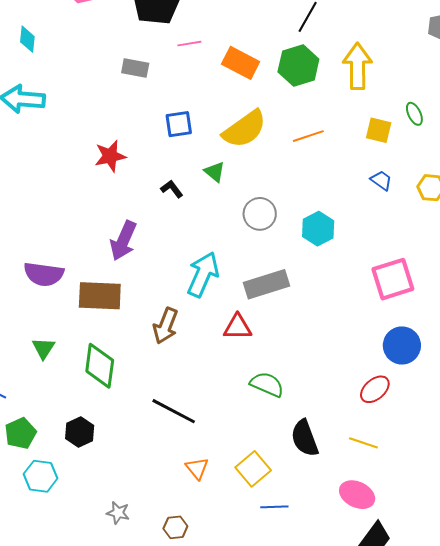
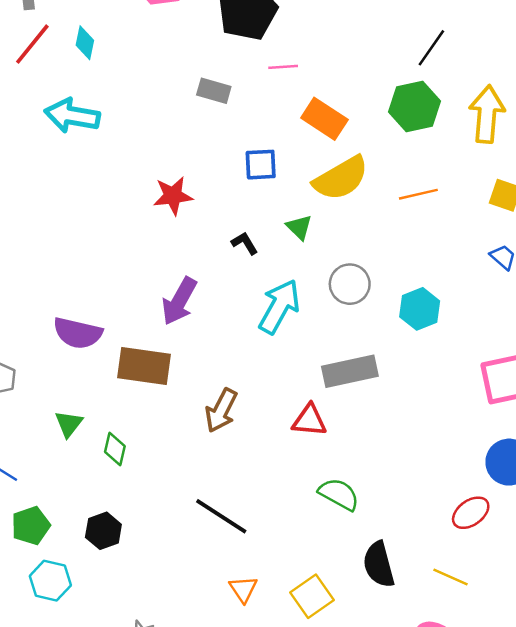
orange rectangle: (241, 63) -> (324, 119), moved
cyan arrow: (203, 274) -> (279, 307), moved
green diamond: (100, 366) -> (115, 449), moved, size x0.6

